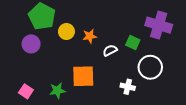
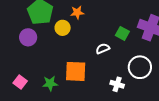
orange star: (90, 36) -> (77, 12), moved
green square: (133, 42) -> (122, 33), moved

